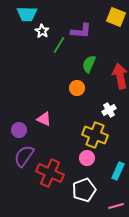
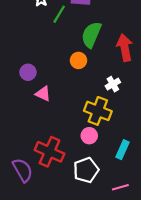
green semicircle: (89, 64) -> (91, 35), size x1.4
purple circle: (19, 130) -> (28, 72), moved
purple semicircle: (24, 156) -> (23, 170), moved, turned 115

